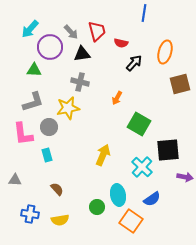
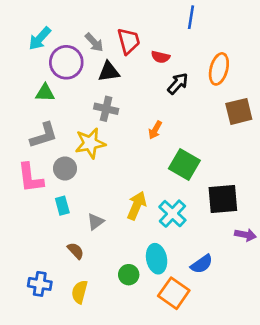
cyan cross: (142, 167) -> (172, 214), moved
gray triangle: (15, 180) -> (95, 222), moved, turned -40
yellow semicircle: (60, 220) -> (80, 292), turned 114

